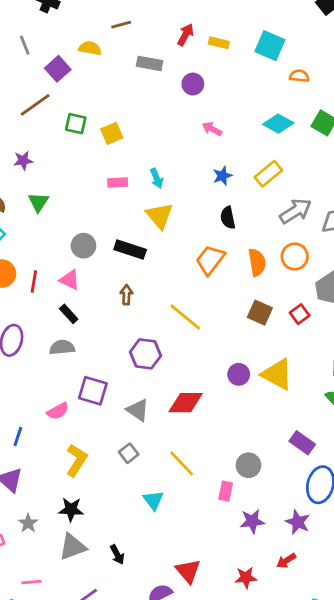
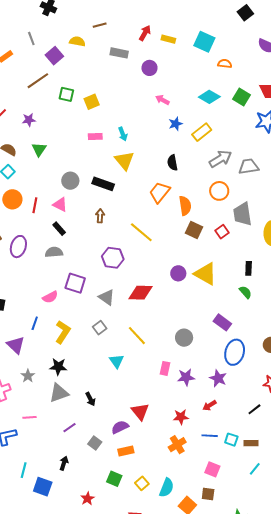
blue star: (222, 176) -> (176, 124), moved
orange semicircle: (257, 262) -> (185, 206), moved
blue line: (18, 437) -> (35, 323), moved
pink rectangle: (226, 491) -> (165, 368), moved

